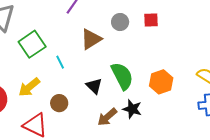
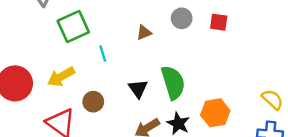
brown triangle: (91, 39) -> (144, 33), size x0.6
orange hexagon: (161, 82) -> (215, 113), moved

